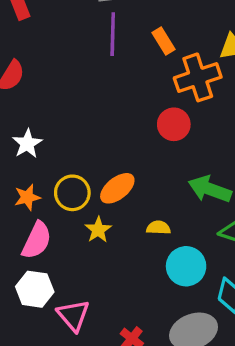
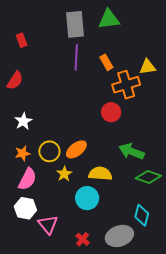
yellow semicircle: (158, 228) -> (100, 174), size x1.6
cyan circle: (186, 266) -> (87, 198), moved

